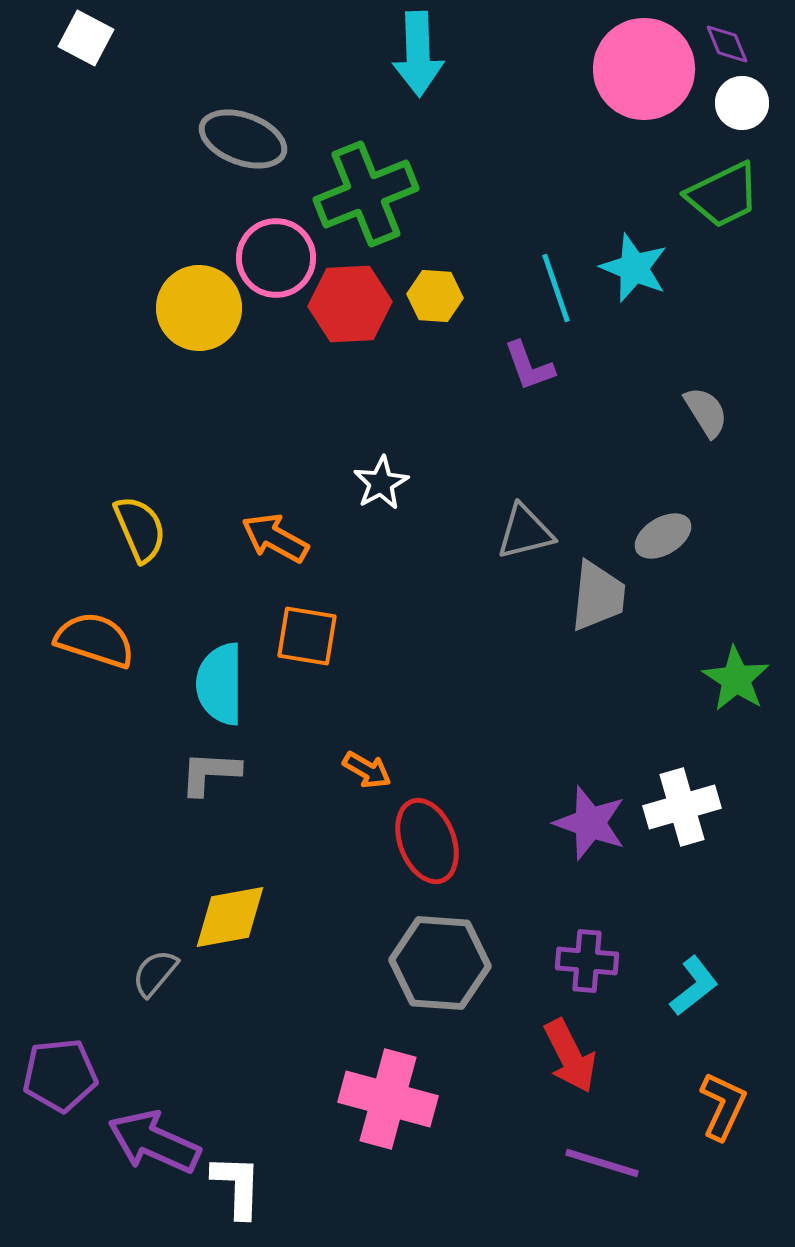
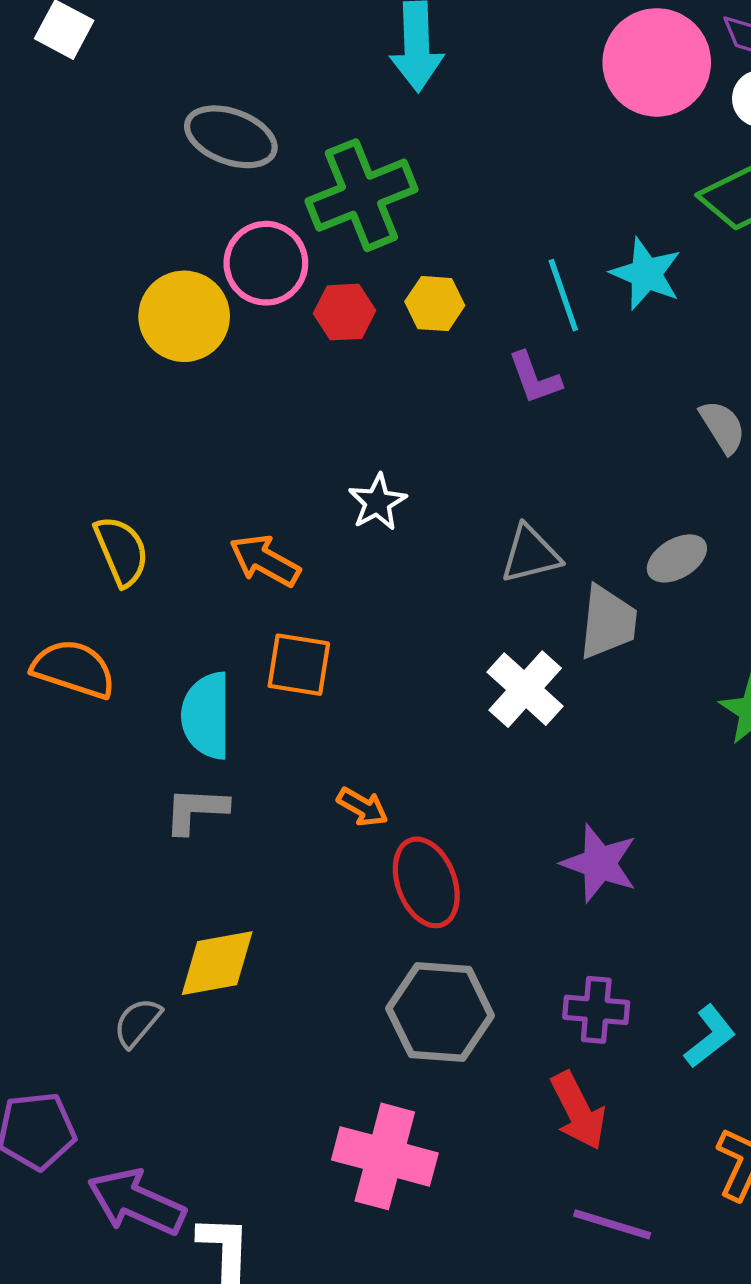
red hexagon: (350, 304) -> (344, 312), size x0.7
white cross: (682, 807) -> (525, 689), moved, turned -32

